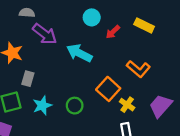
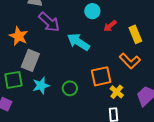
yellow rectangle: (144, 25) -> (135, 34), moved, turned 36
gray rectangle: (28, 79) -> (30, 60), size x1.5
orange square: (108, 89) -> (101, 76), turned 30

